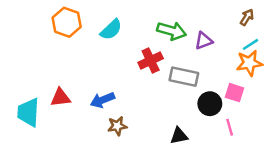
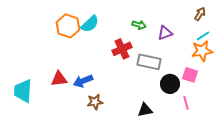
orange hexagon: (67, 22) -> (68, 26), moved
green arrow: (172, 31) -> (139, 25), size x0.6
red triangle: (60, 98) -> (59, 79), moved

